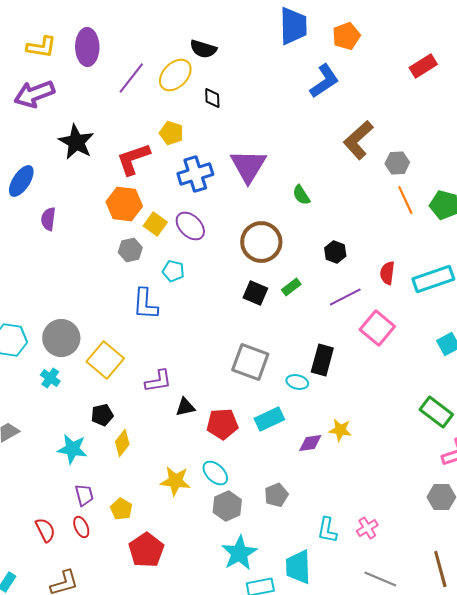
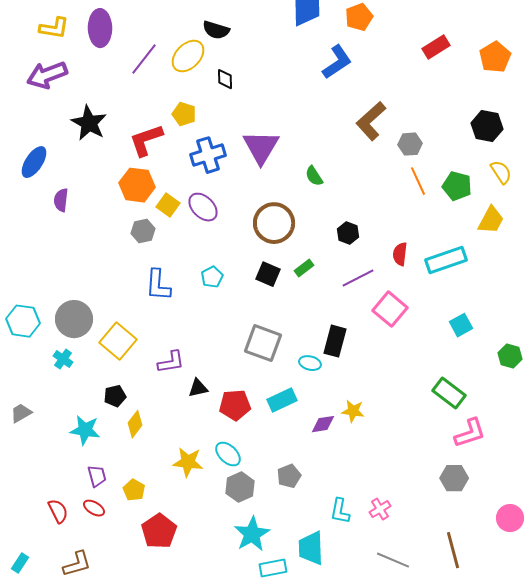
cyan pentagon: (173, 271) -> (212, 277), moved, turned 30
red ellipse: (81, 527) -> (94, 508), turned -35

